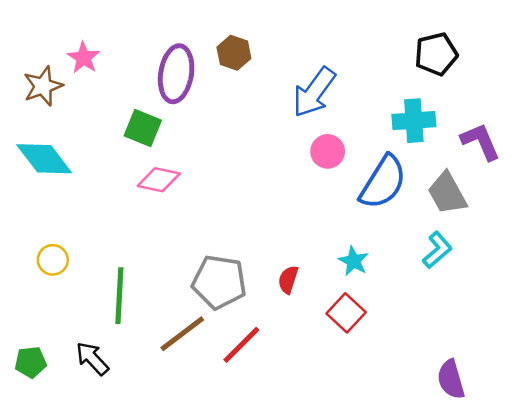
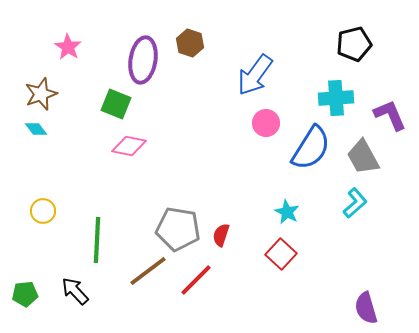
brown star: (43, 86) -> (41, 94), moved
cyan diamond: (44, 159) -> (36, 129), size x0.5
red semicircle: (288, 280) -> (221, 235), moved

